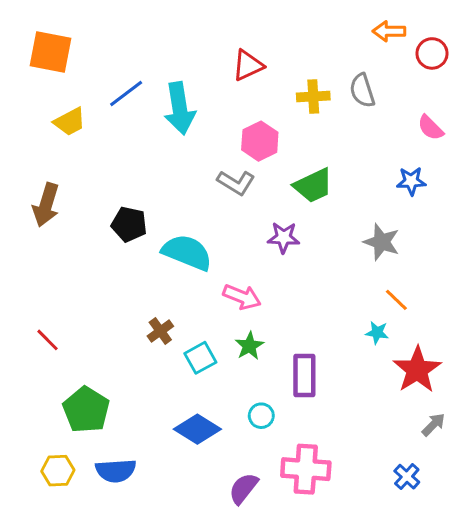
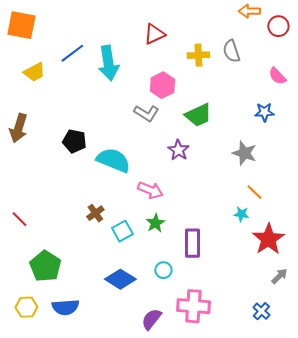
purple star: (284, 238) -> (178, 150), turned 30

